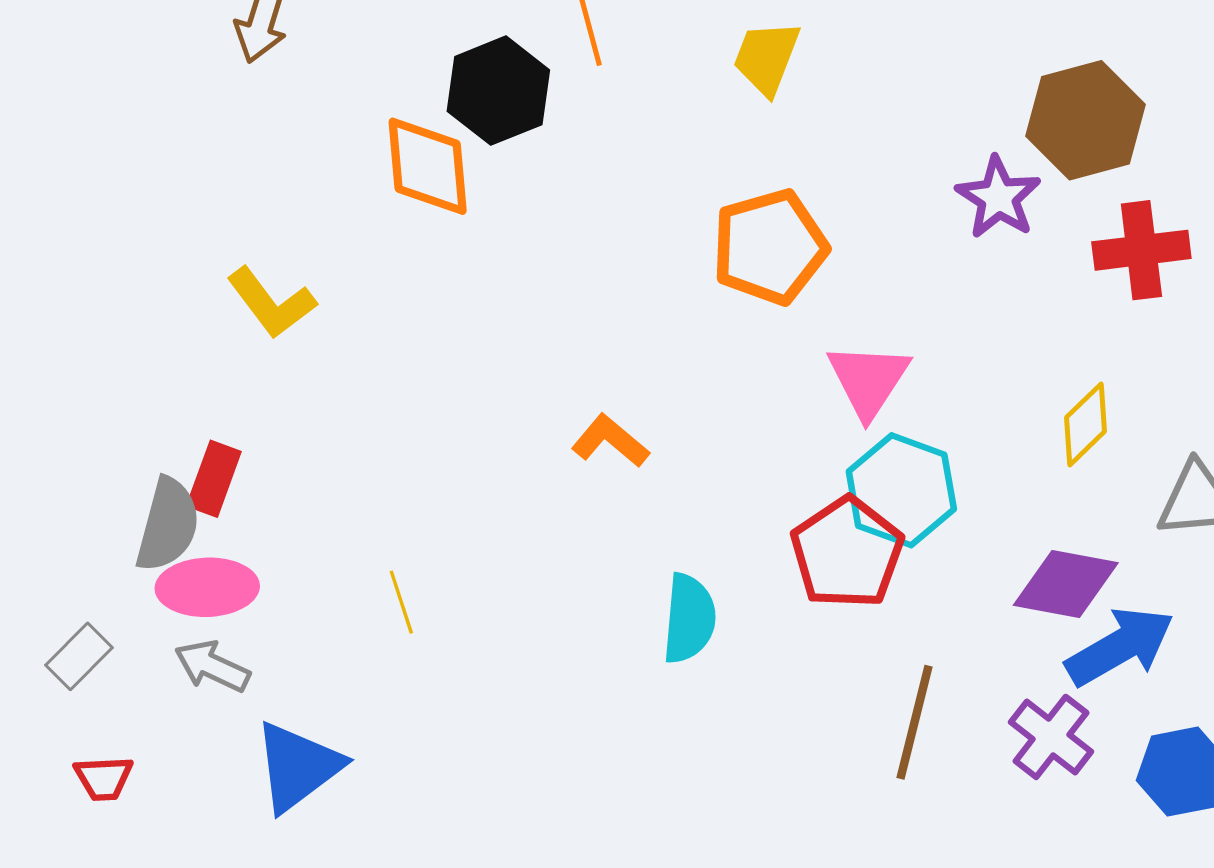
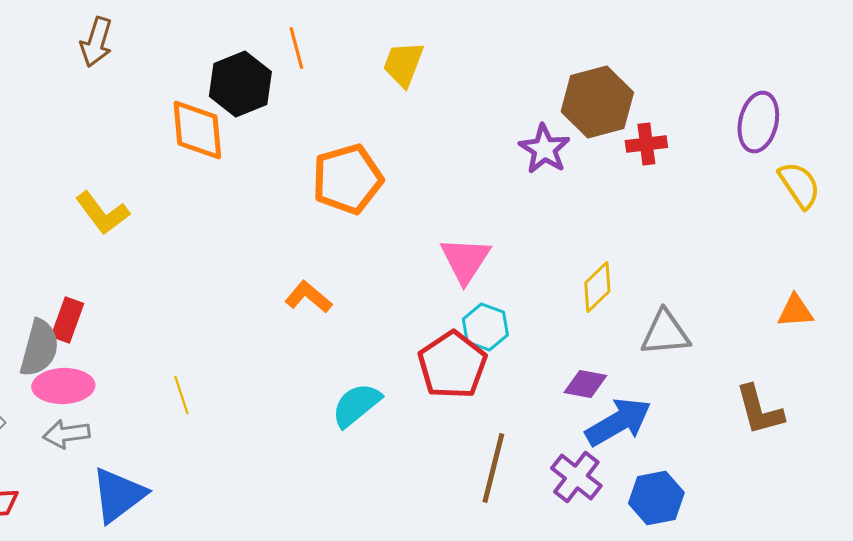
orange pentagon: (770, 247) -> (347, 179), moved
red cross: (1141, 250) -> (646, 144), moved, size x0.7
cyan hexagon: (901, 490) -> (485, 327), size x0.7
purple diamond: (1066, 584) -> (585, 384), size x0.7
cyan semicircle: (689, 619) -> (356, 405), turned -134
gray arrow: (212, 666) -> (66, 434), turned -33

